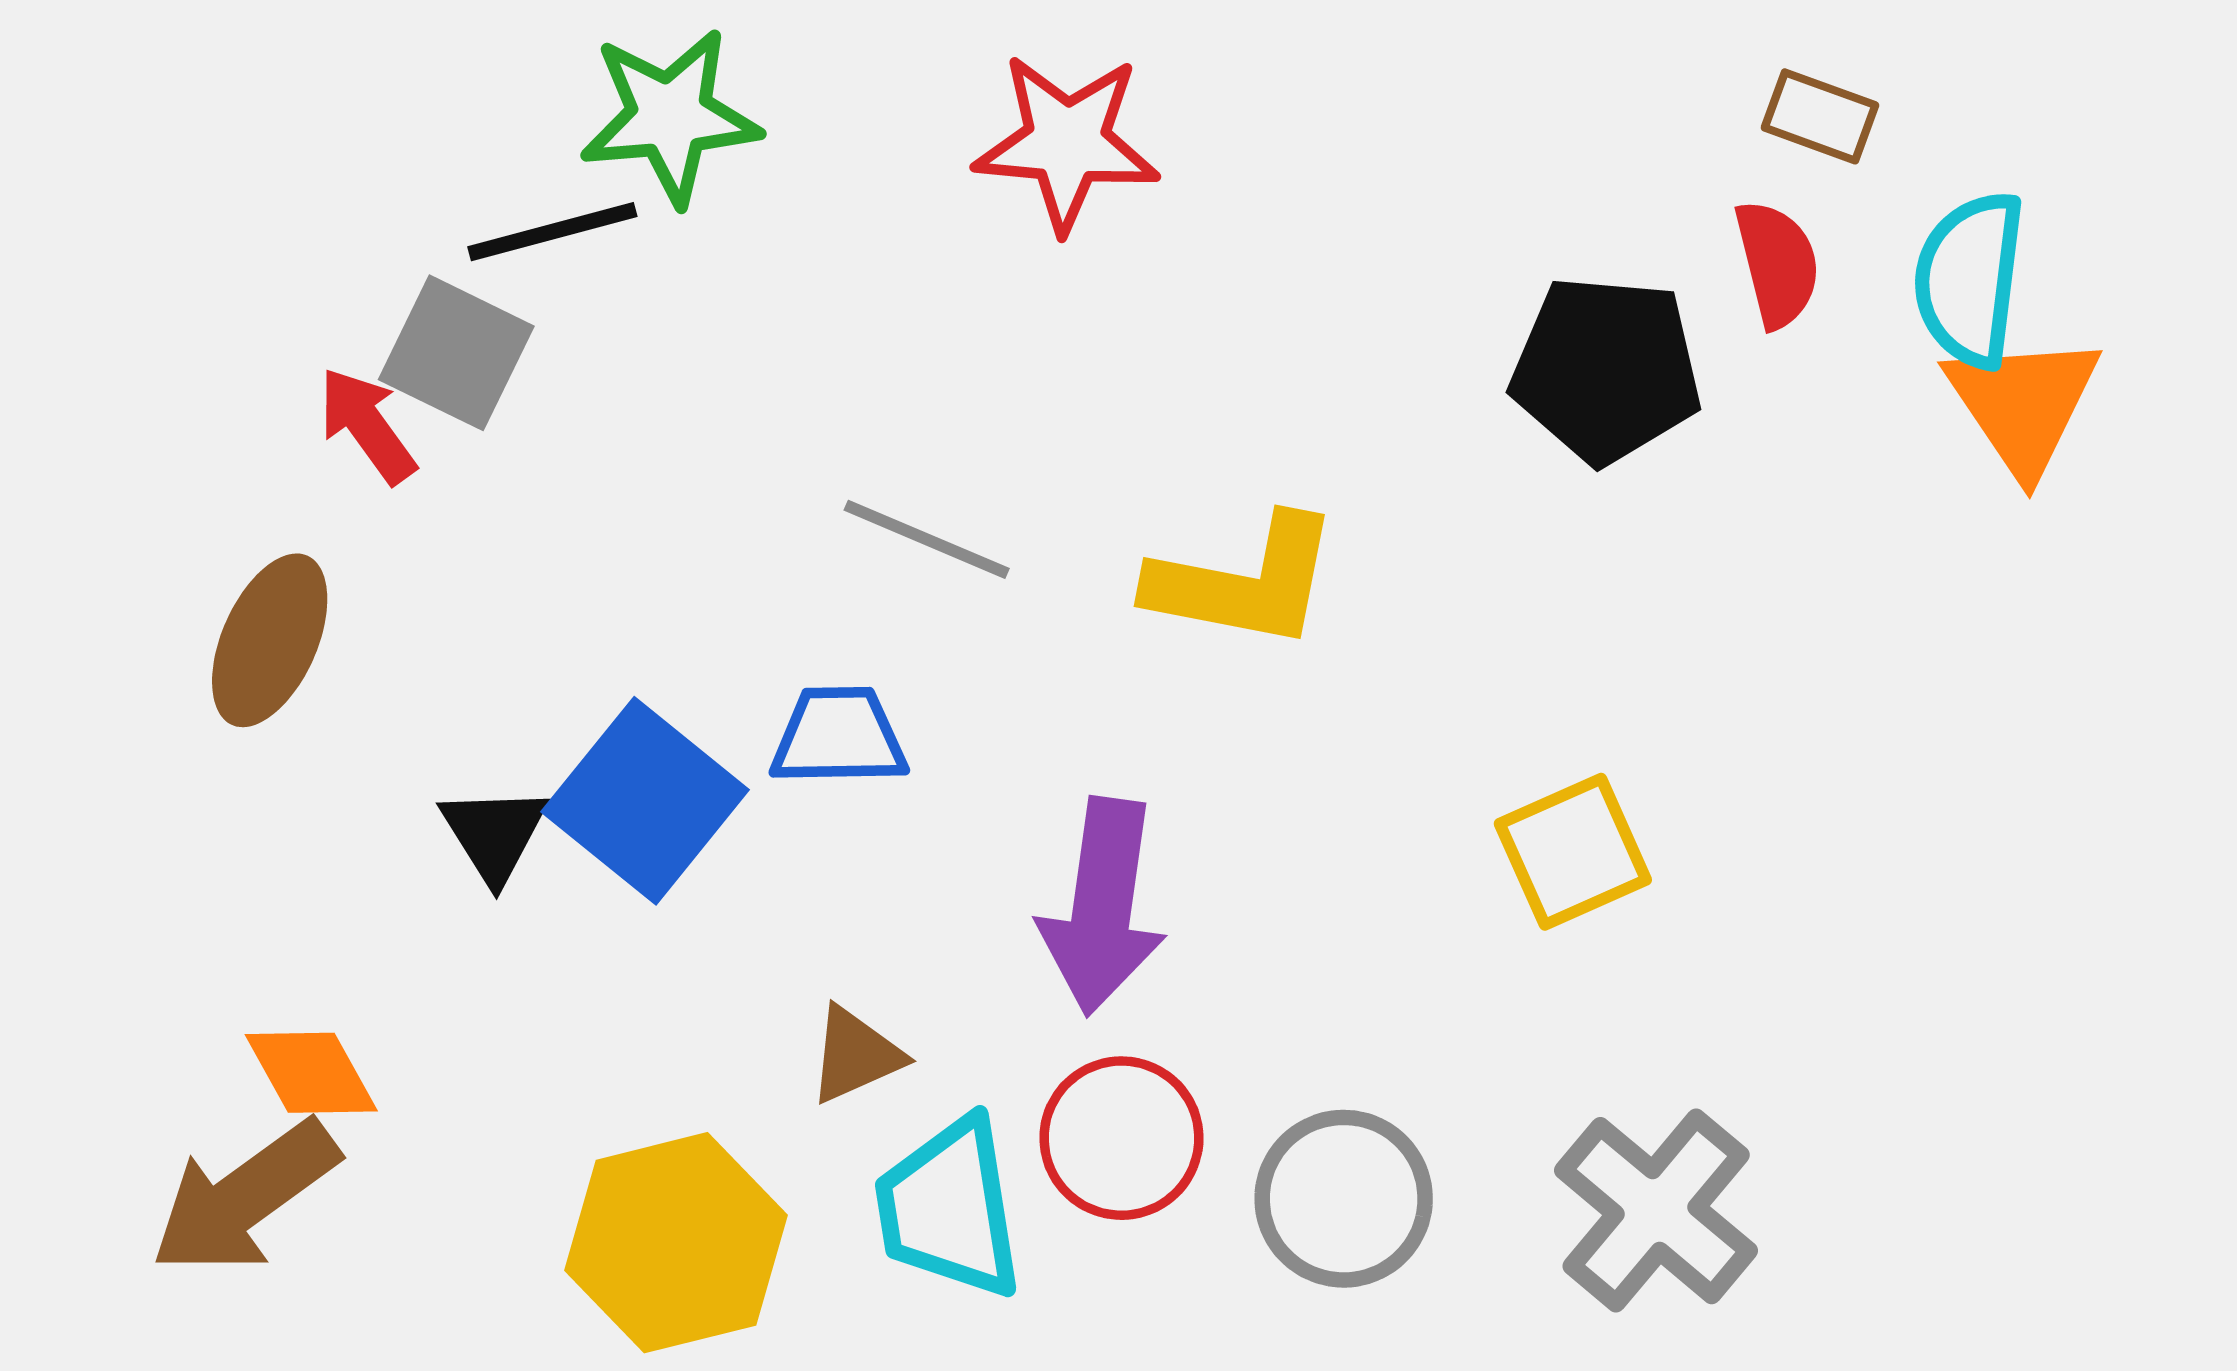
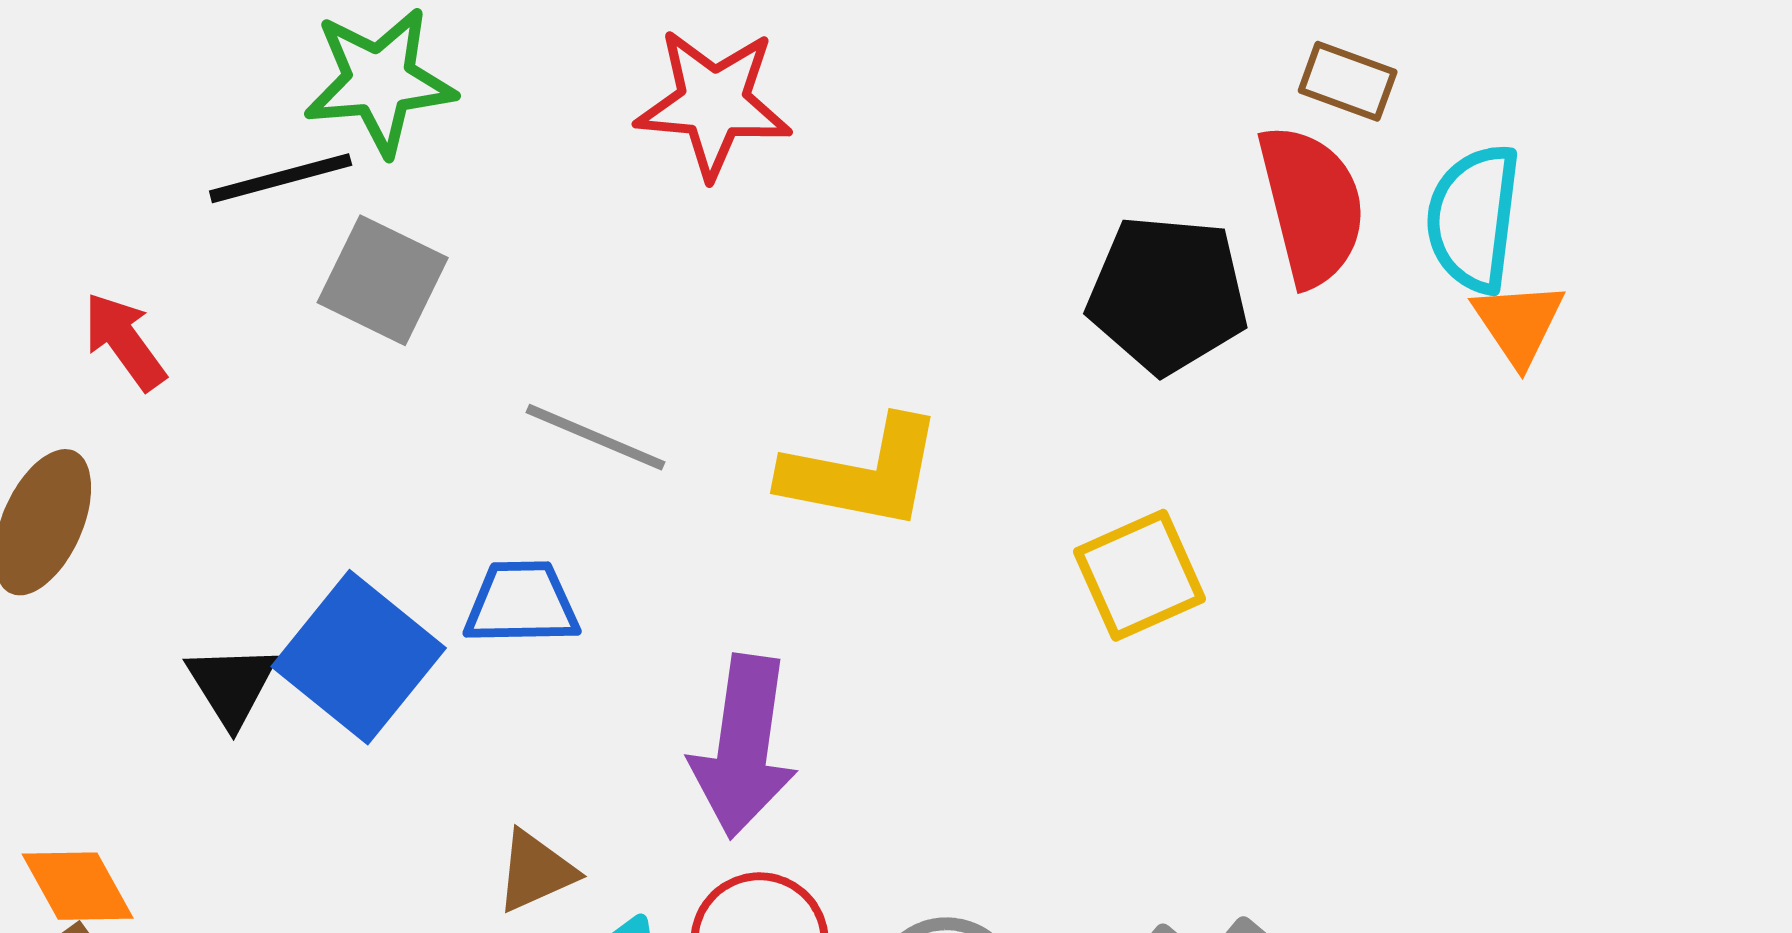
red semicircle: (1777, 264) -> (1312, 205), size x1.5
gray square: (456, 353) -> (383, 280), moved
orange triangle: (2023, 404) -> (1519, 323), size x0.7
yellow square: (1573, 852) -> (1140, 575), moved

